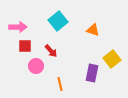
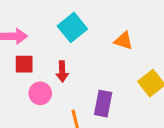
red arrow: (51, 51) -> (62, 71), turned 40
purple rectangle: (92, 73) -> (103, 104), moved

